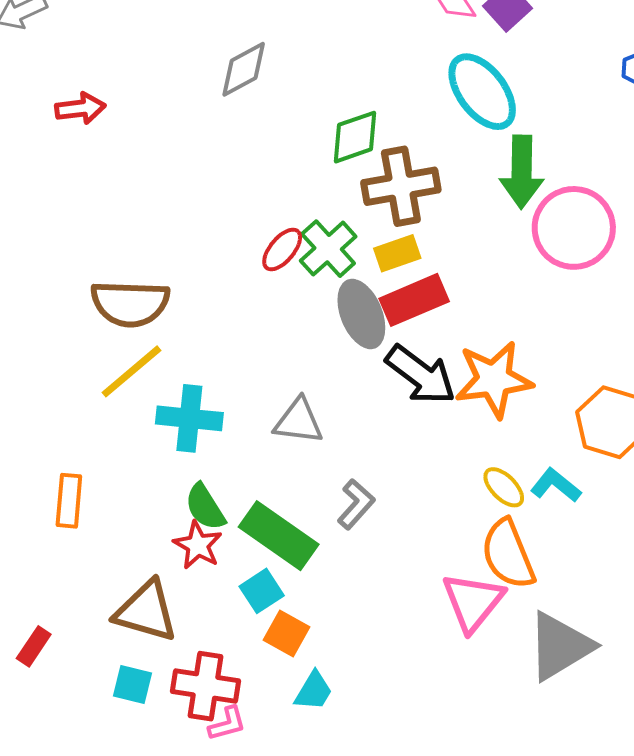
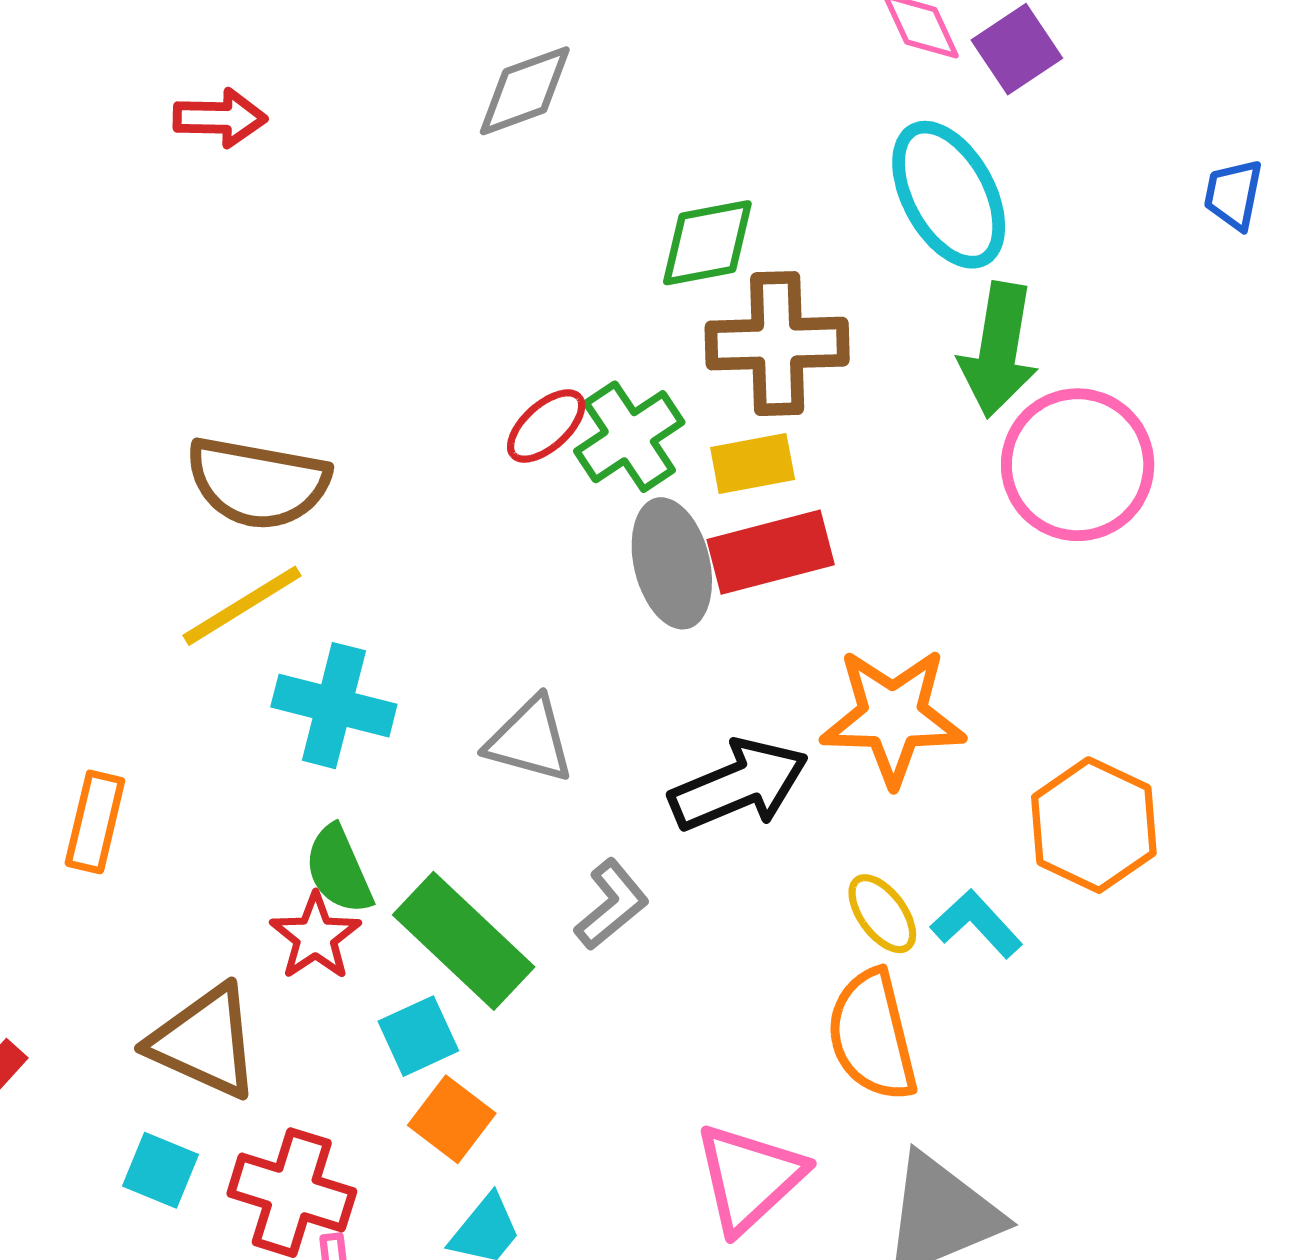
black arrow: (421, 375) -> (739, 785), moved, turned -68
pink triangle: (473, 602) -> (749, 1178), moved

